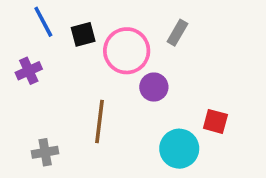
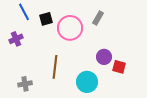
purple circle: (154, 87) -> (104, 57), moved
cyan circle: (179, 149) -> (87, 82), moved

